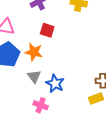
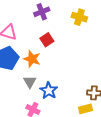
red square: (47, 30) -> (47, 40), turned 32

